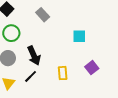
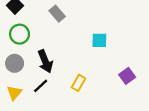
purple square: (92, 68) -> (127, 76), moved
yellow rectangle: (63, 73) -> (78, 83), turned 32

